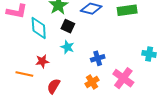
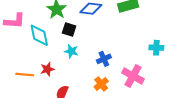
orange line: (24, 74) -> (25, 75), moved

